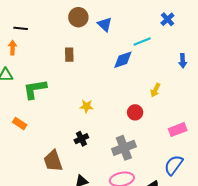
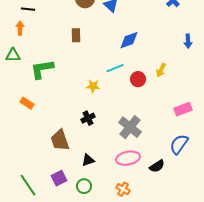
cyan line: (142, 42) -> (115, 68), moved
red circle: (135, 112) -> (138, 79), moved
gray cross: (124, 148) -> (130, 127), turned -30

